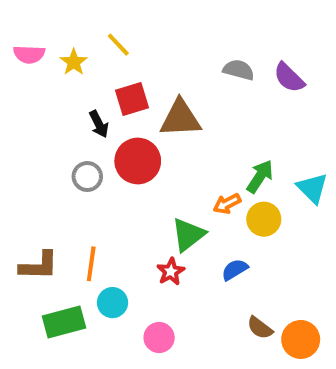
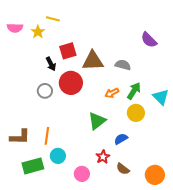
yellow line: (118, 45) -> (53, 19), moved, turned -32
gray semicircle: (239, 70) -> (123, 65), moved
orange arrow: (227, 204) -> (112, 93), moved
red star: (171, 272) -> (103, 157), moved
brown semicircle: (260, 328) -> (123, 169), moved

